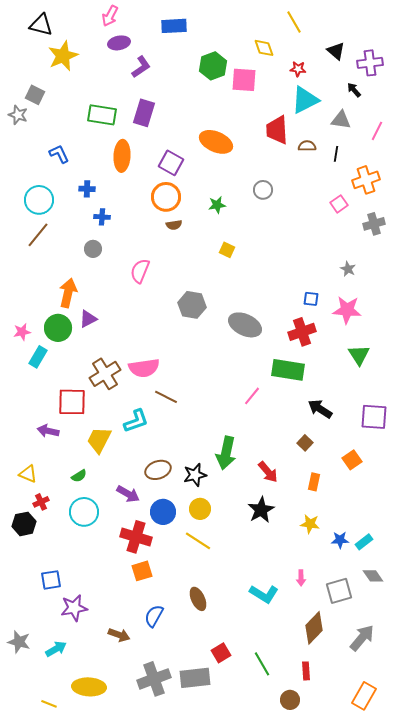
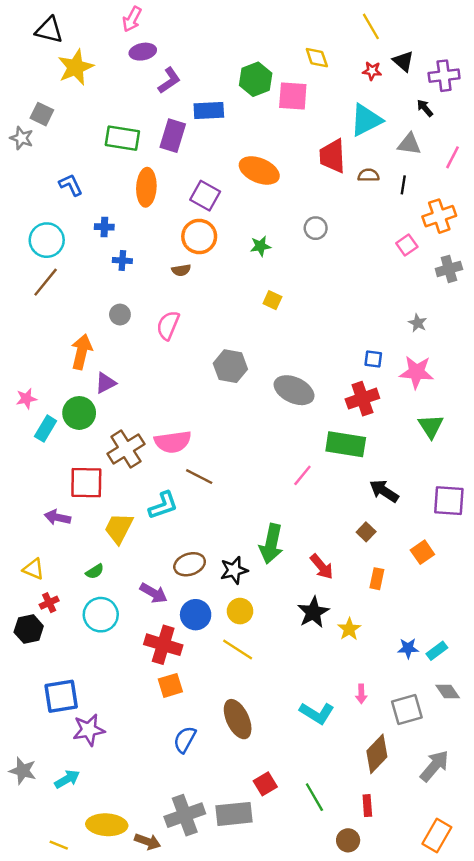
yellow line: (294, 22) -> (371, 26), moved
blue rectangle: (174, 26) -> (209, 110), moved
red star: (298, 69) -> (372, 71), moved
brown semicircle: (174, 225) -> (181, 270), moved
gray circle: (93, 249) -> (120, 315), moved
green circle: (58, 328) -> (79, 413), moved
yellow star: (310, 524) -> (349, 629), moved, turned 30
blue square: (51, 580) -> (61, 696), size x1.4
brown ellipse: (198, 599) -> (238, 719), size x1.4
brown arrow: (119, 635) -> (148, 842), moved

